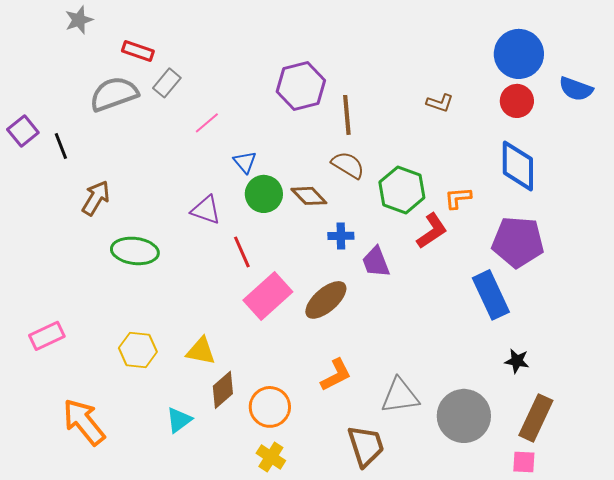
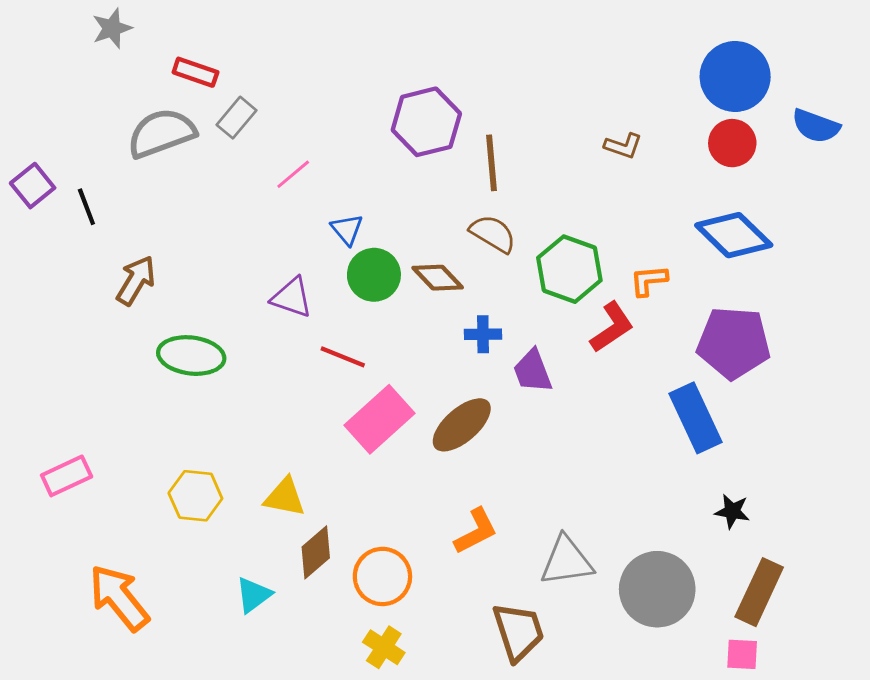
blue diamond: (518, 166) -> (734, 235), turned -46
red line: (242, 252) -> (343, 357), turned -44

